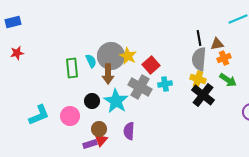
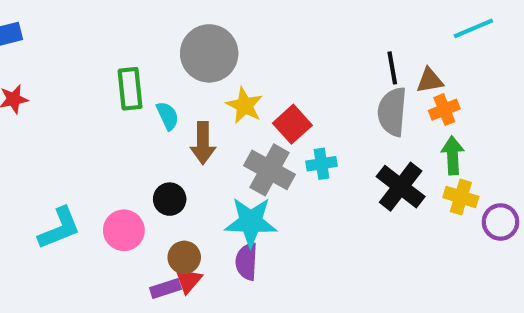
gray circle: (111, 56) -> (209, 53), moved
green rectangle: (72, 68) -> (130, 89), moved
yellow cross: (198, 79) -> (461, 197), moved
green arrow: (228, 80) -> (453, 155), turned -126
cyan star: (116, 101) -> (251, 222), moved, turned -30

